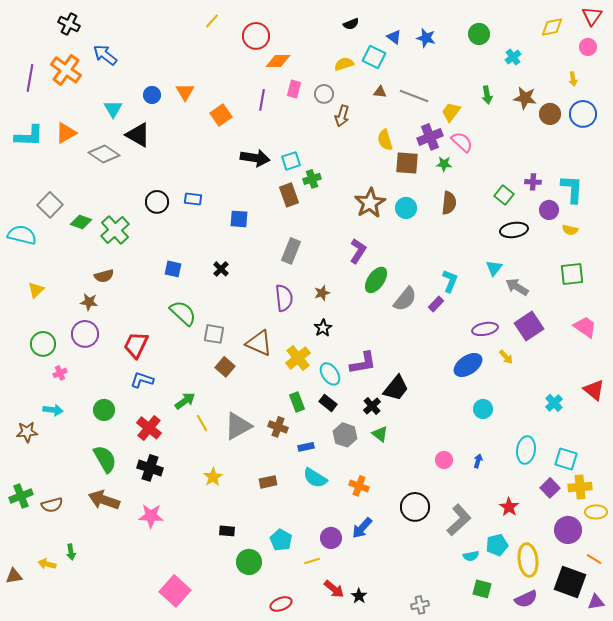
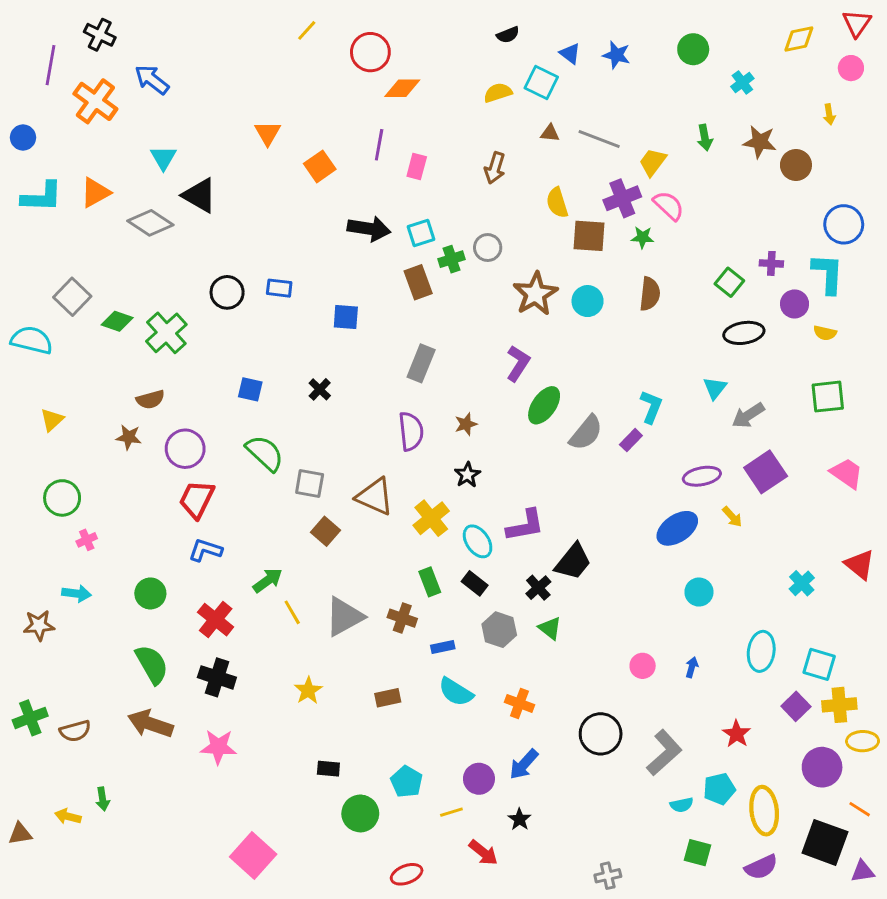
purple line: (30, 78) -> (51, 65), moved
pink rectangle: (294, 89) -> (417, 166), moved
gray circle: (324, 94) -> (488, 248), moved
blue circle: (152, 95) -> (23, 138), moved
blue circle: (583, 114) -> (844, 224), moved
gray arrow: (517, 287) -> (748, 415), turned -65
purple circle: (85, 334) -> (185, 449), moved
black star: (359, 596) -> (519, 819), moved

